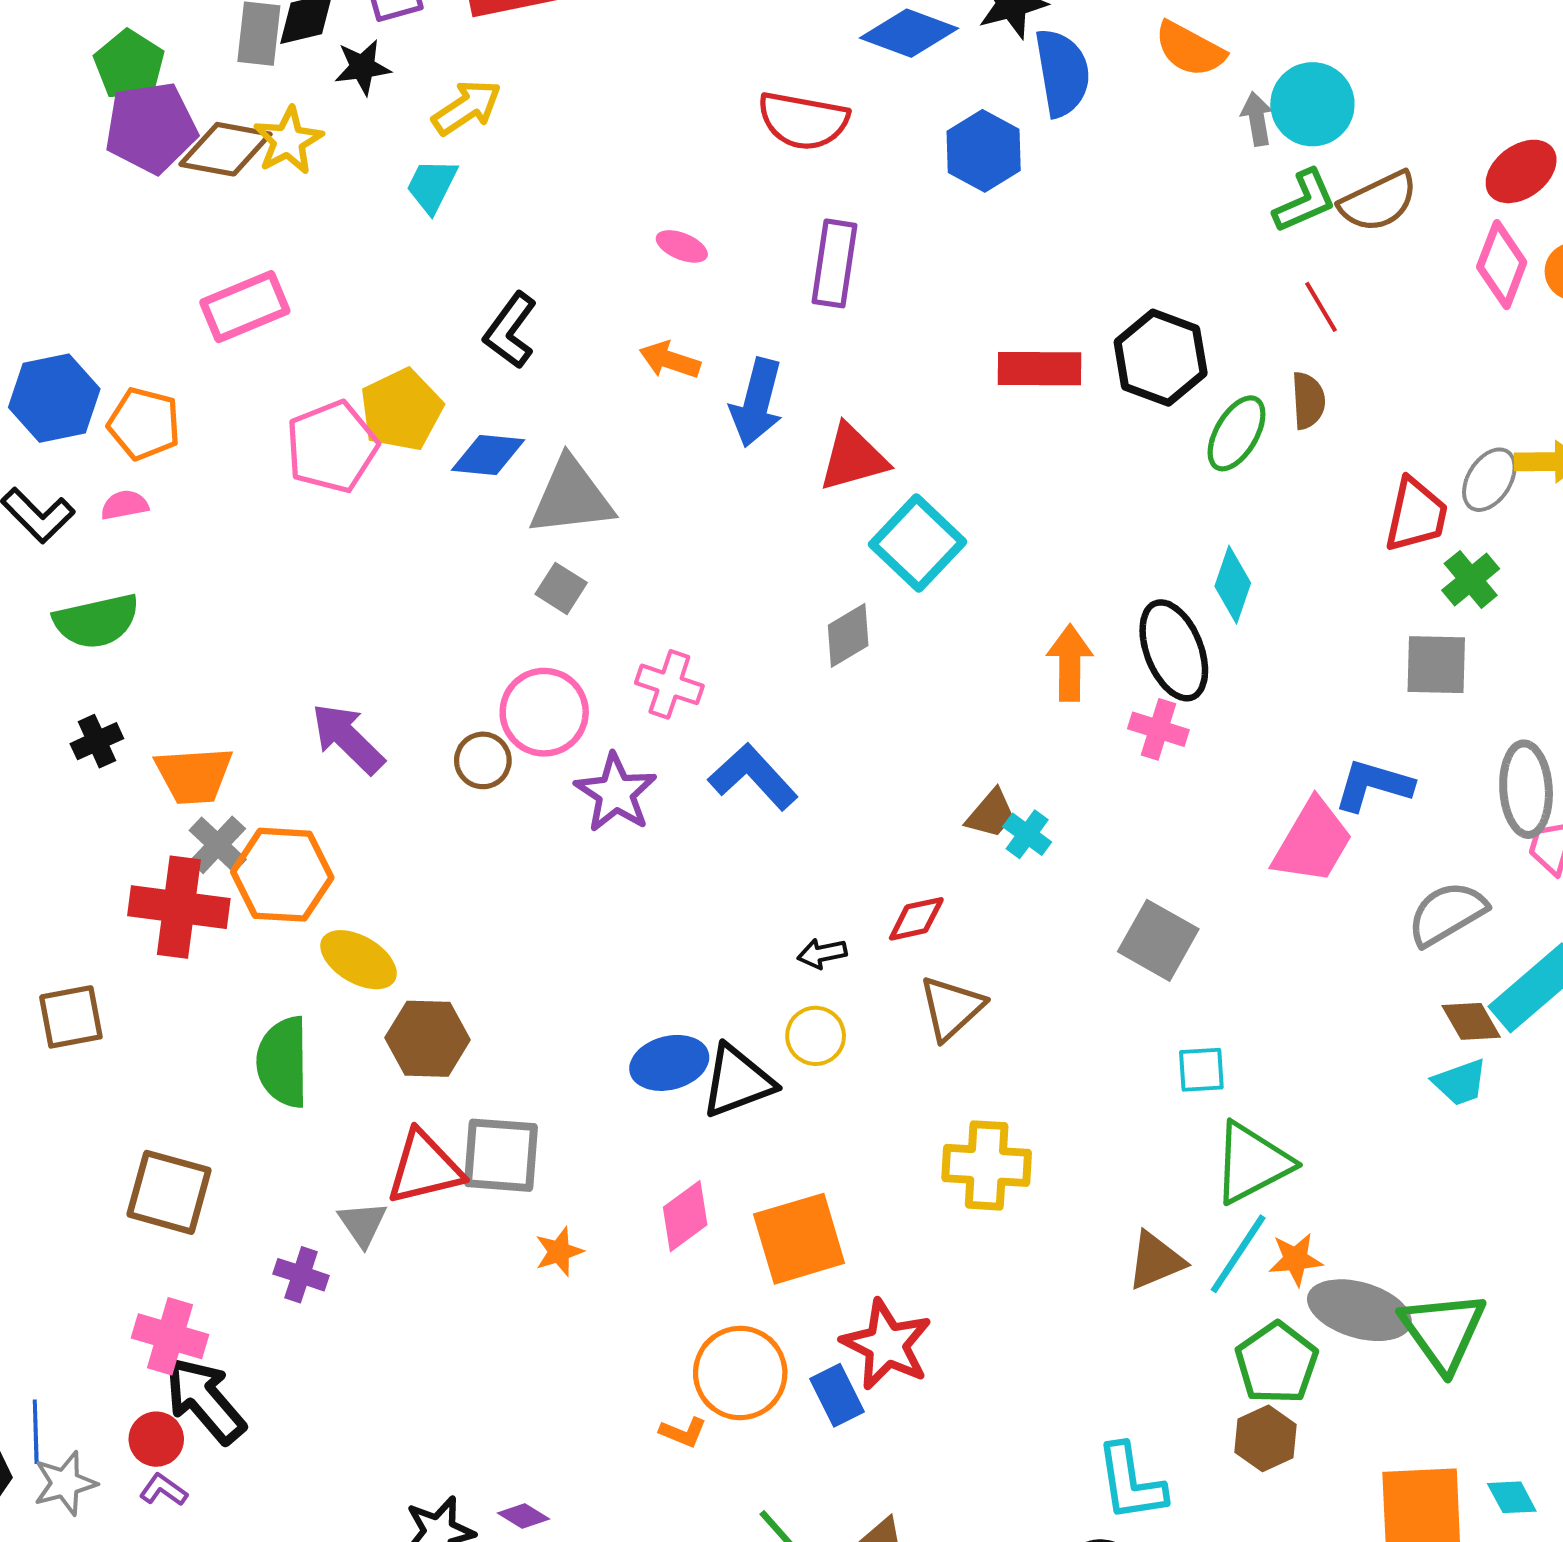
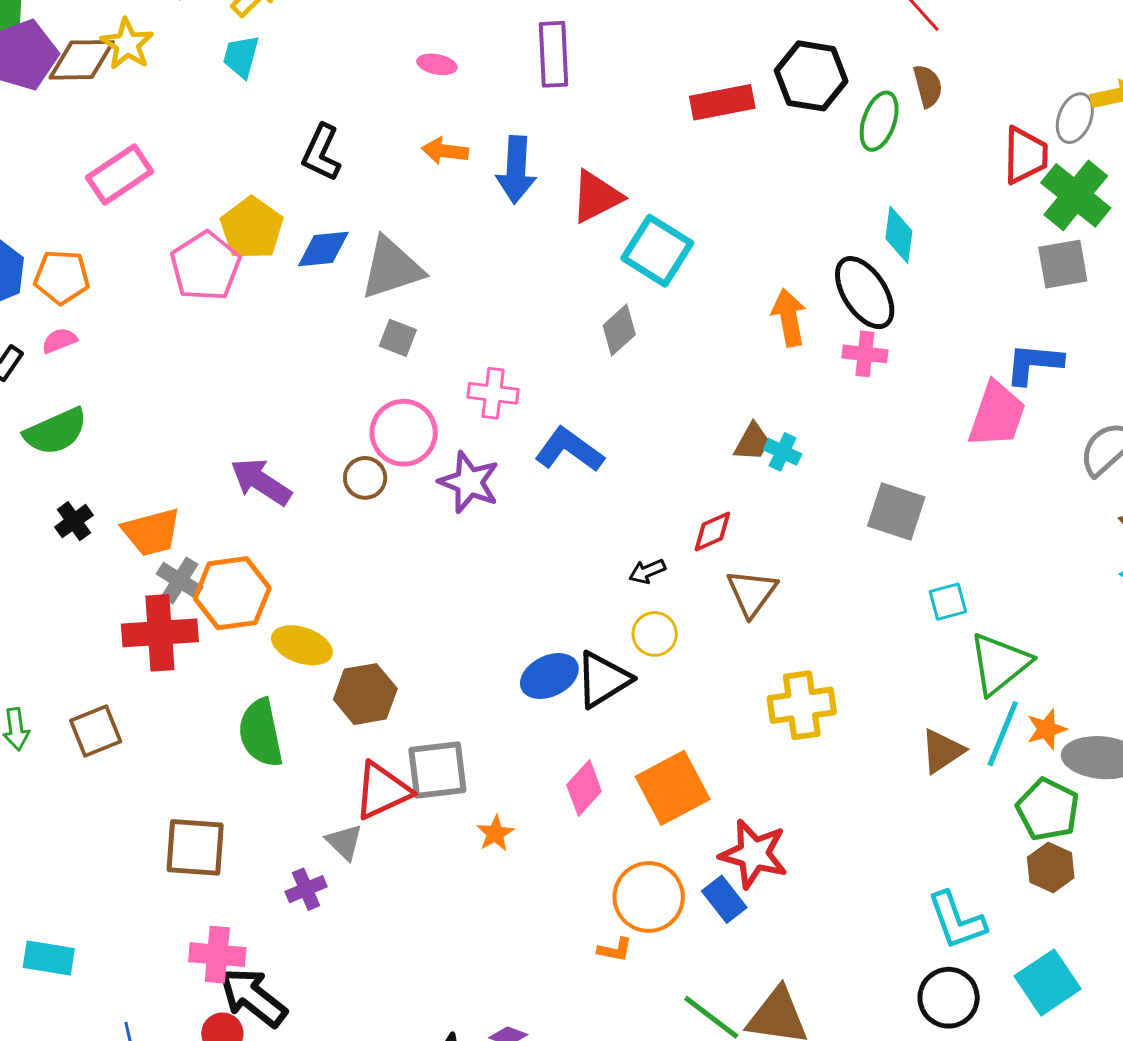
green cross: (1471, 579) -> (1076, 195), size x1.6
purple cross: (301, 1275) -> (306, 889), turned -30

